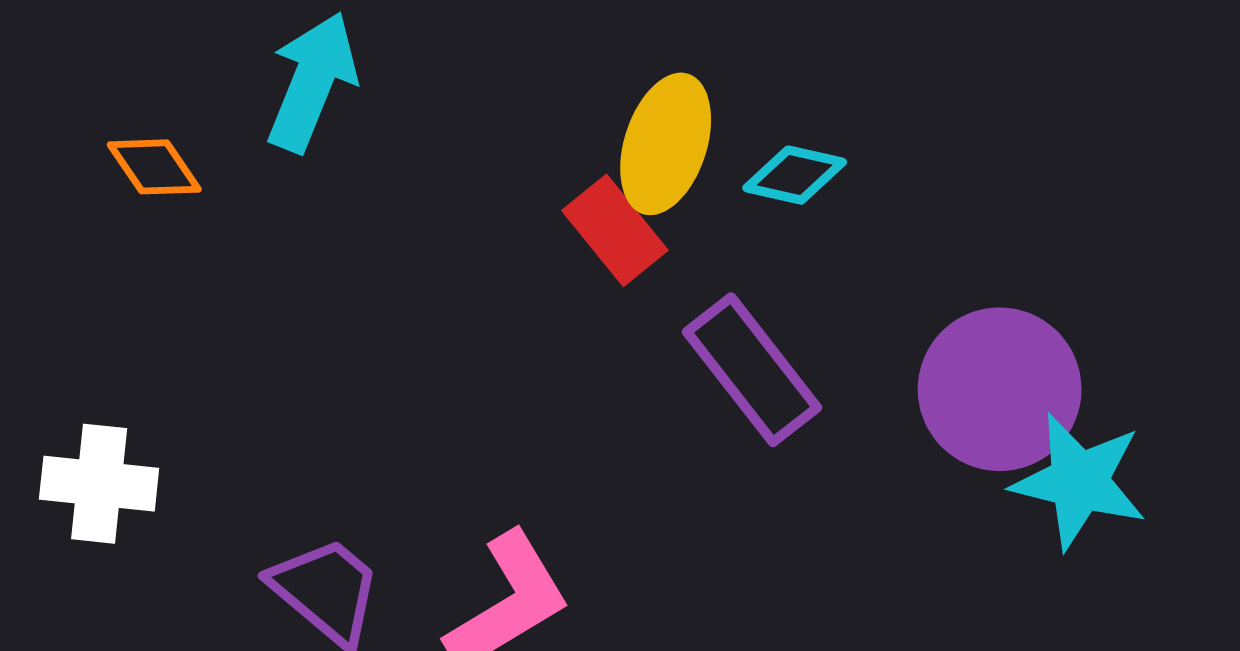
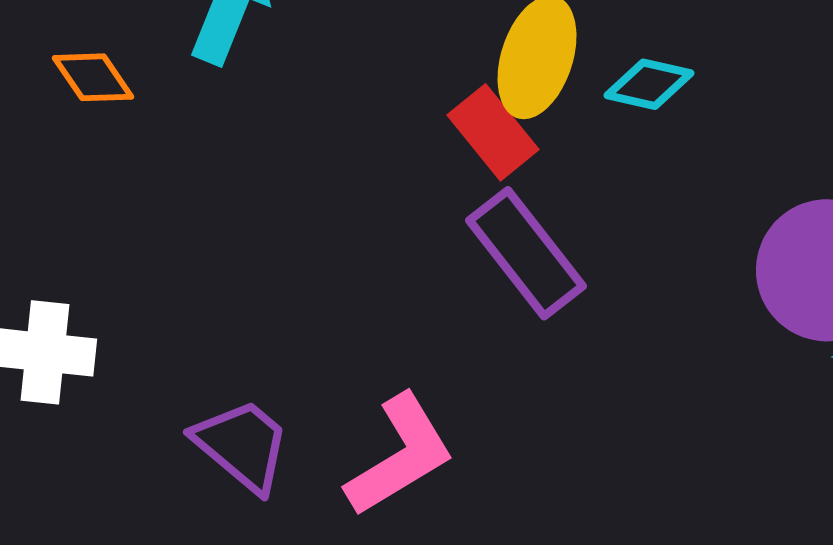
purple rectangle: (752, 370) -> (526, 253), moved

